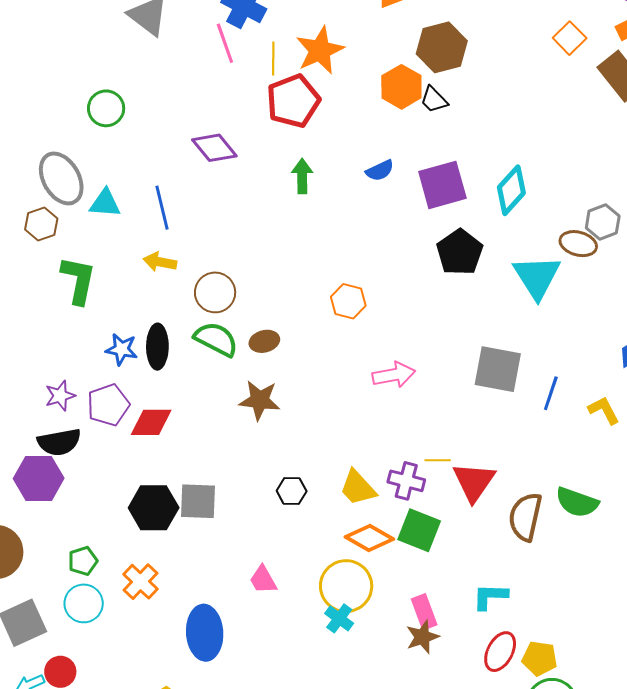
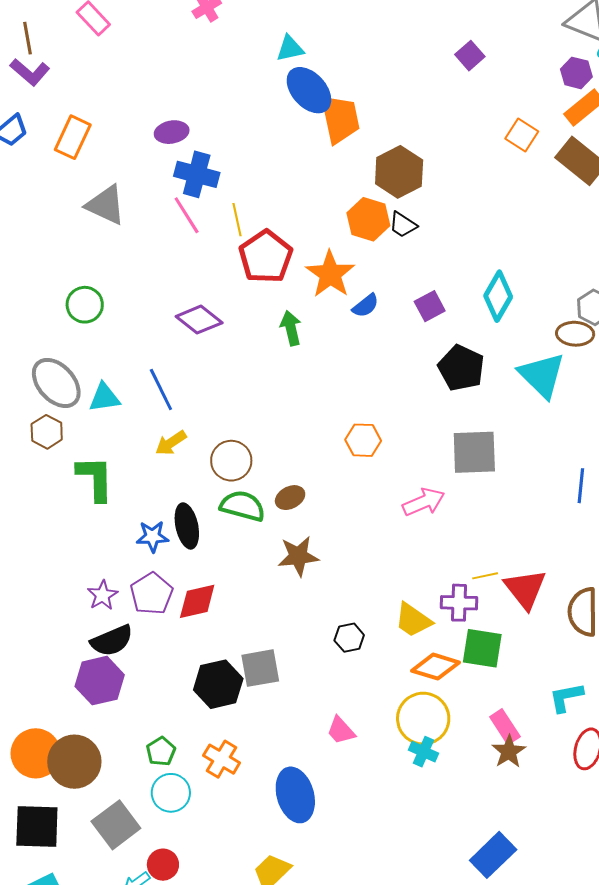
orange star: (320, 50) -> (330, 274), moved
purple square: (442, 185) -> (430, 306), size x0.6
yellow arrow: (160, 262) -> (171, 443), turned -32
gray square: (498, 369) -> (474, 452), moved

